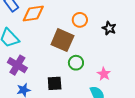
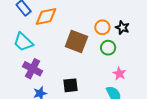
orange circle: (80, 20) -> (102, 27), moved
green circle: (76, 63) -> (108, 48), moved

